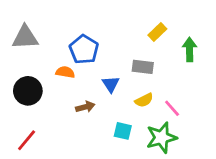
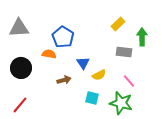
gray rectangle: (143, 67) -> (124, 52), moved
yellow semicircle: (144, 100) -> (99, 75), moved
green star: (161, 138) -> (121, 103), turned 30

